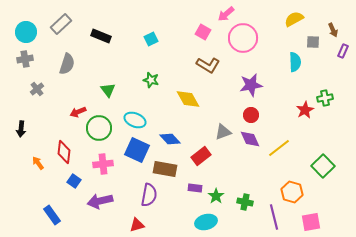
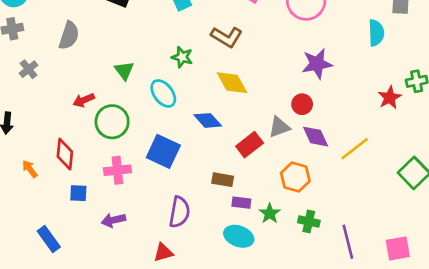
brown L-shape: (208, 65) -> (227, 37), moved
red circle: (251, 115) -> (302, 104), moved
cyan ellipse: (135, 120) -> (163, 93), moved, turned 30
blue diamond: (170, 139) -> (208, 120), moved
red rectangle: (201, 156) -> (250, 145), moved
brown rectangle: (165, 169) -> (223, 180), moved, size x0.7
blue square: (74, 181) -> (78, 193), turned -32
orange hexagon: (292, 192) -> (295, 177), moved
purple arrow: (100, 201) -> (113, 220), size x0.7
cyan ellipse: (206, 222) -> (239, 236), moved, turned 35

